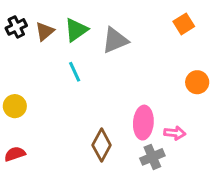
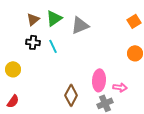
orange square: (184, 24) -> (134, 21), moved
black cross: (16, 27) -> (33, 42), moved, turned 32
red semicircle: (15, 154) -> (13, 101), turned 144

